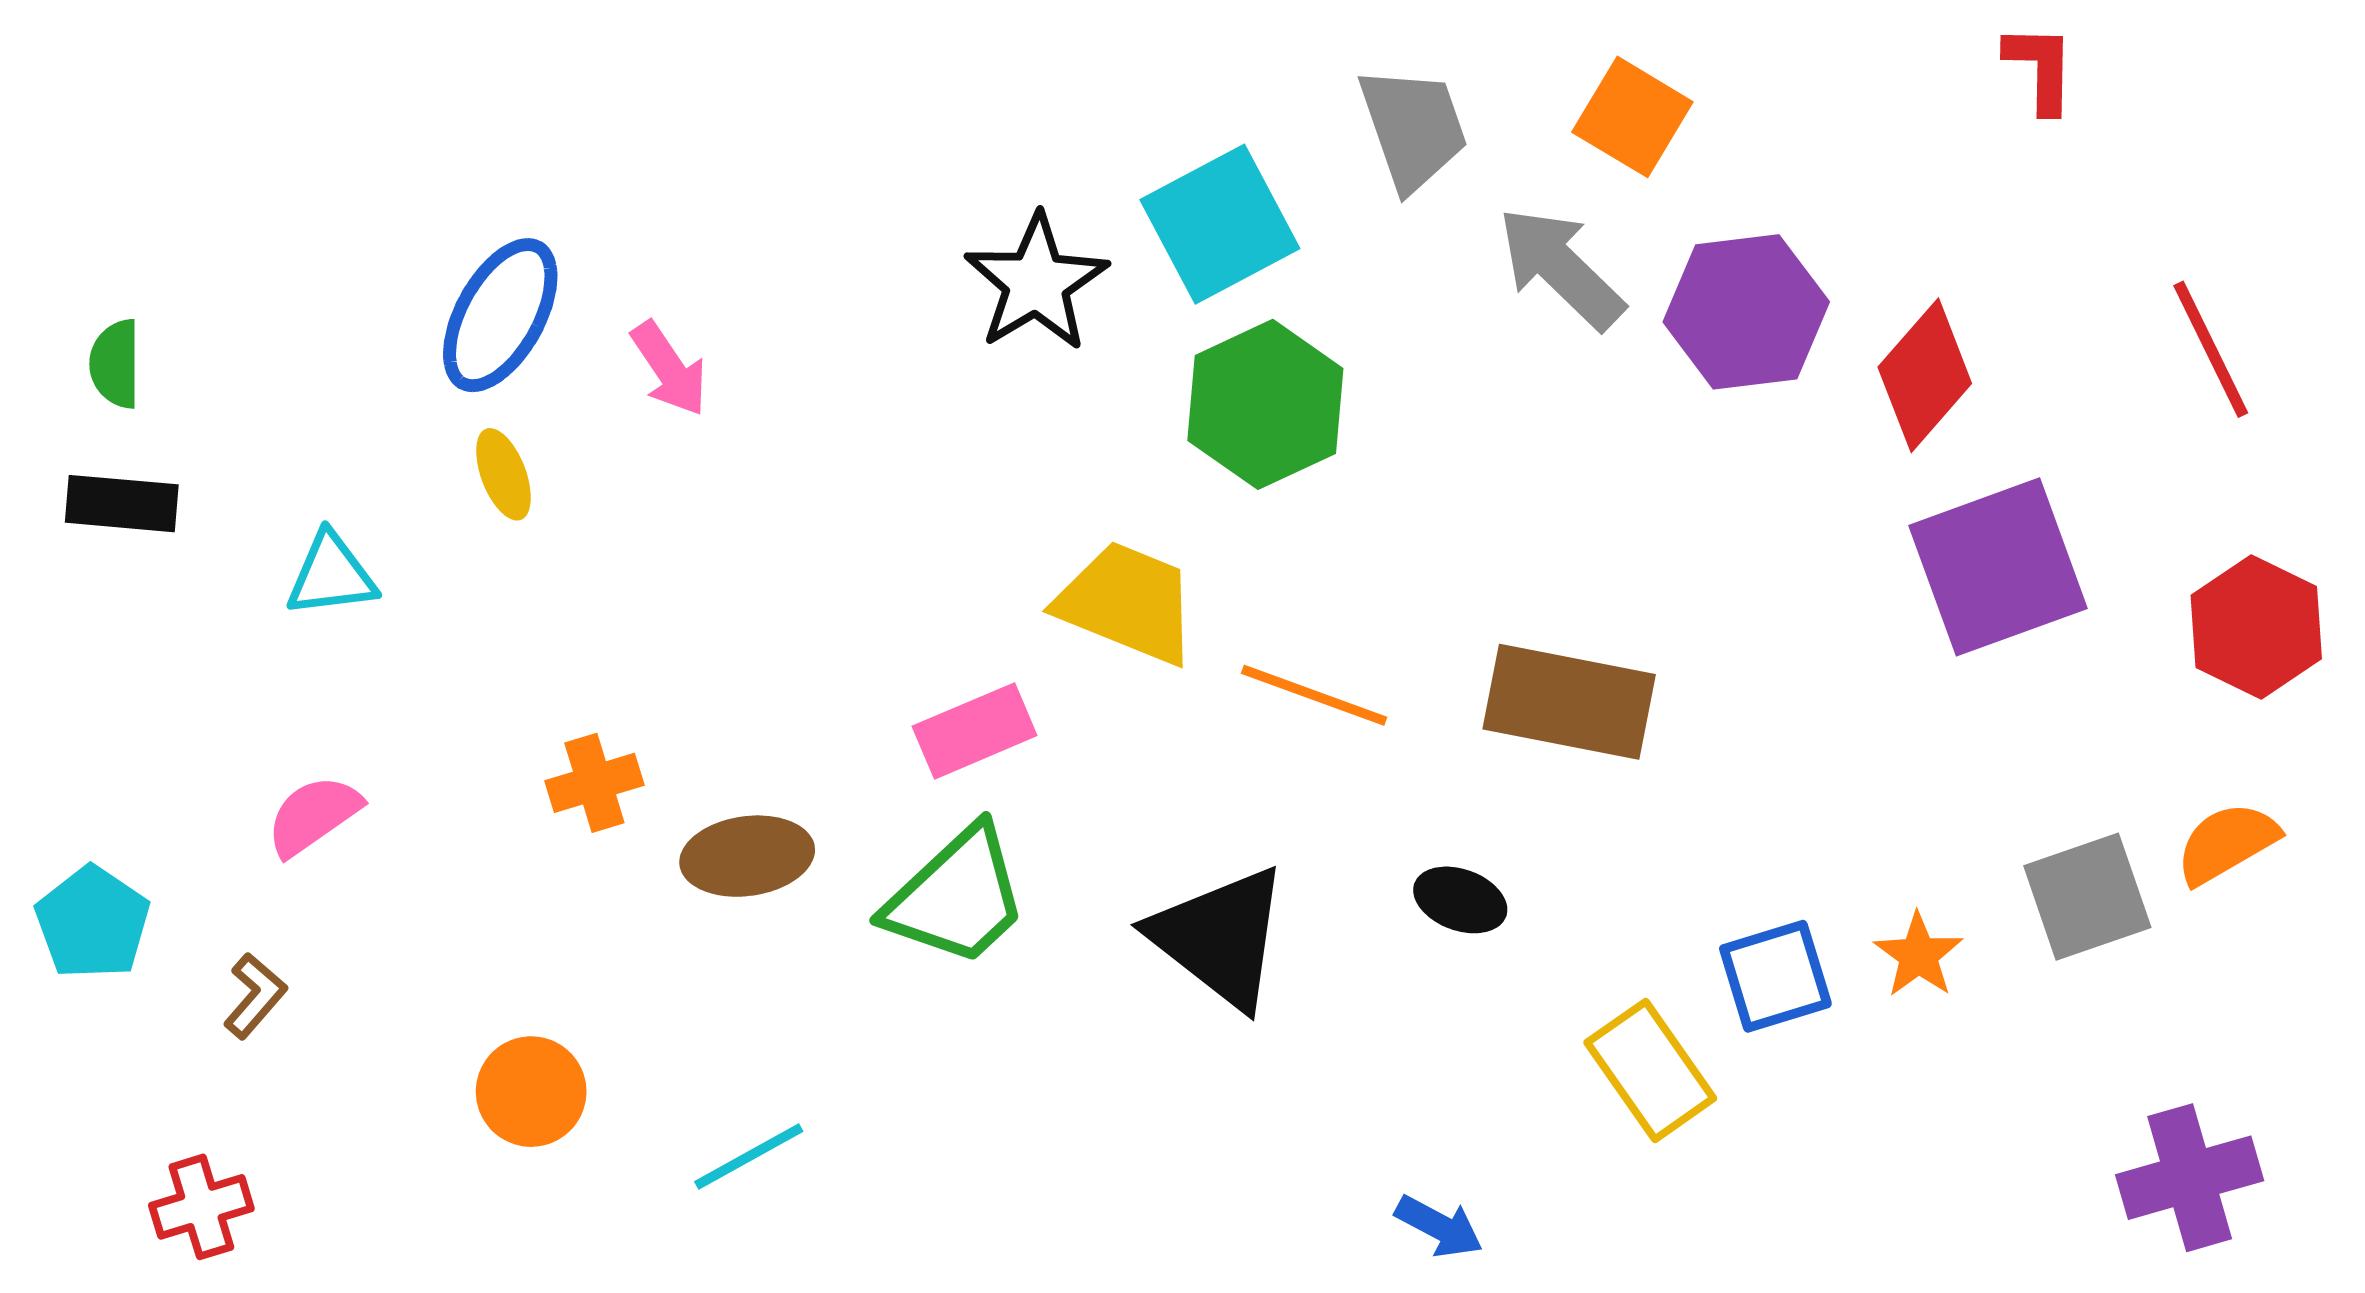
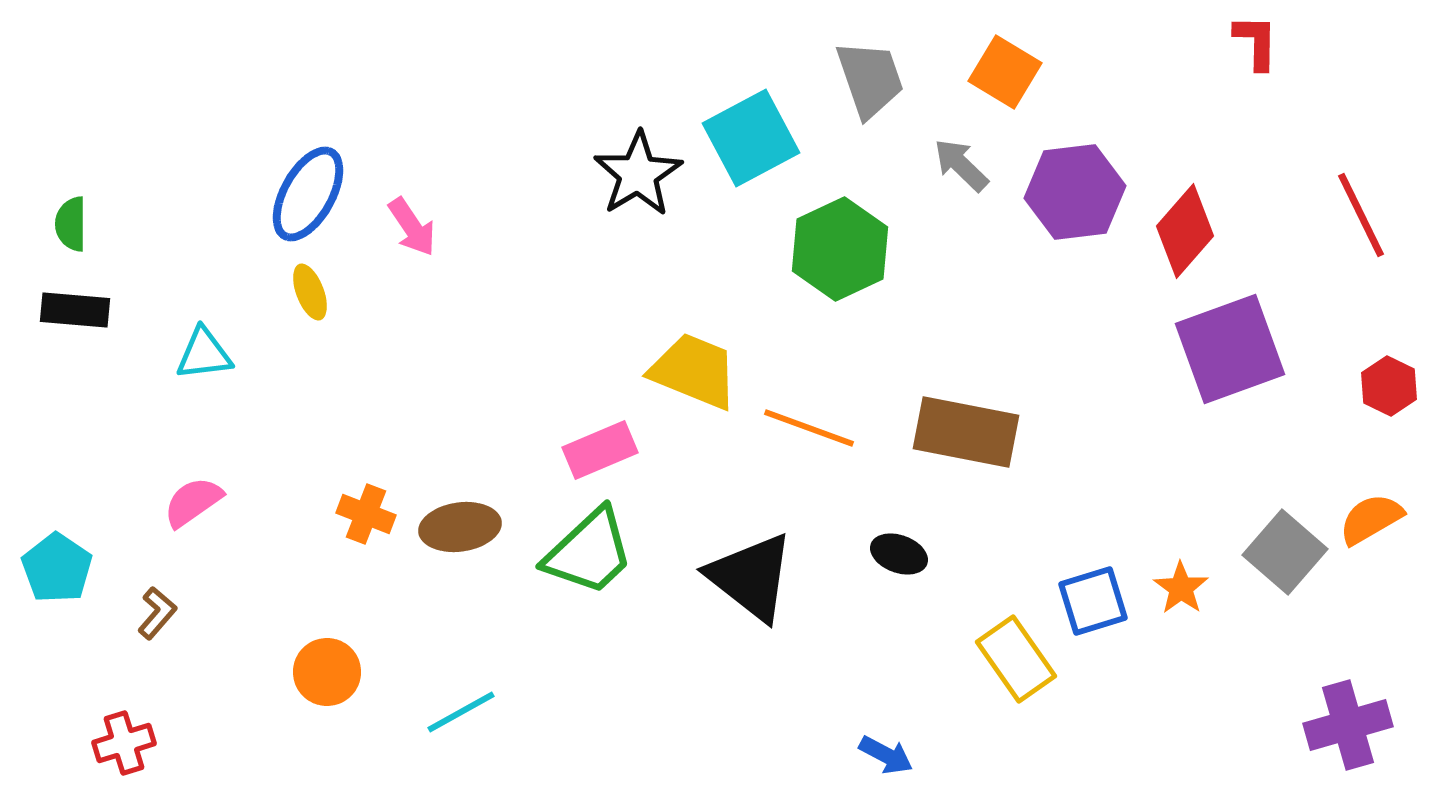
gray arrow: (1561, 268) -> (961, 165), size x0.7
green hexagon: (1265, 404) -> (840, 249), moved
red hexagon: (2256, 627) -> (1389, 386), size x0.7
orange cross: (594, 783) -> (366, 514), moved, turned 38
gray square: (2087, 897) -> (1285, 552), turned -30

